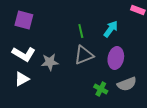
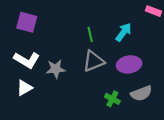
purple ellipse: (116, 58) -> (129, 64), turned 70

